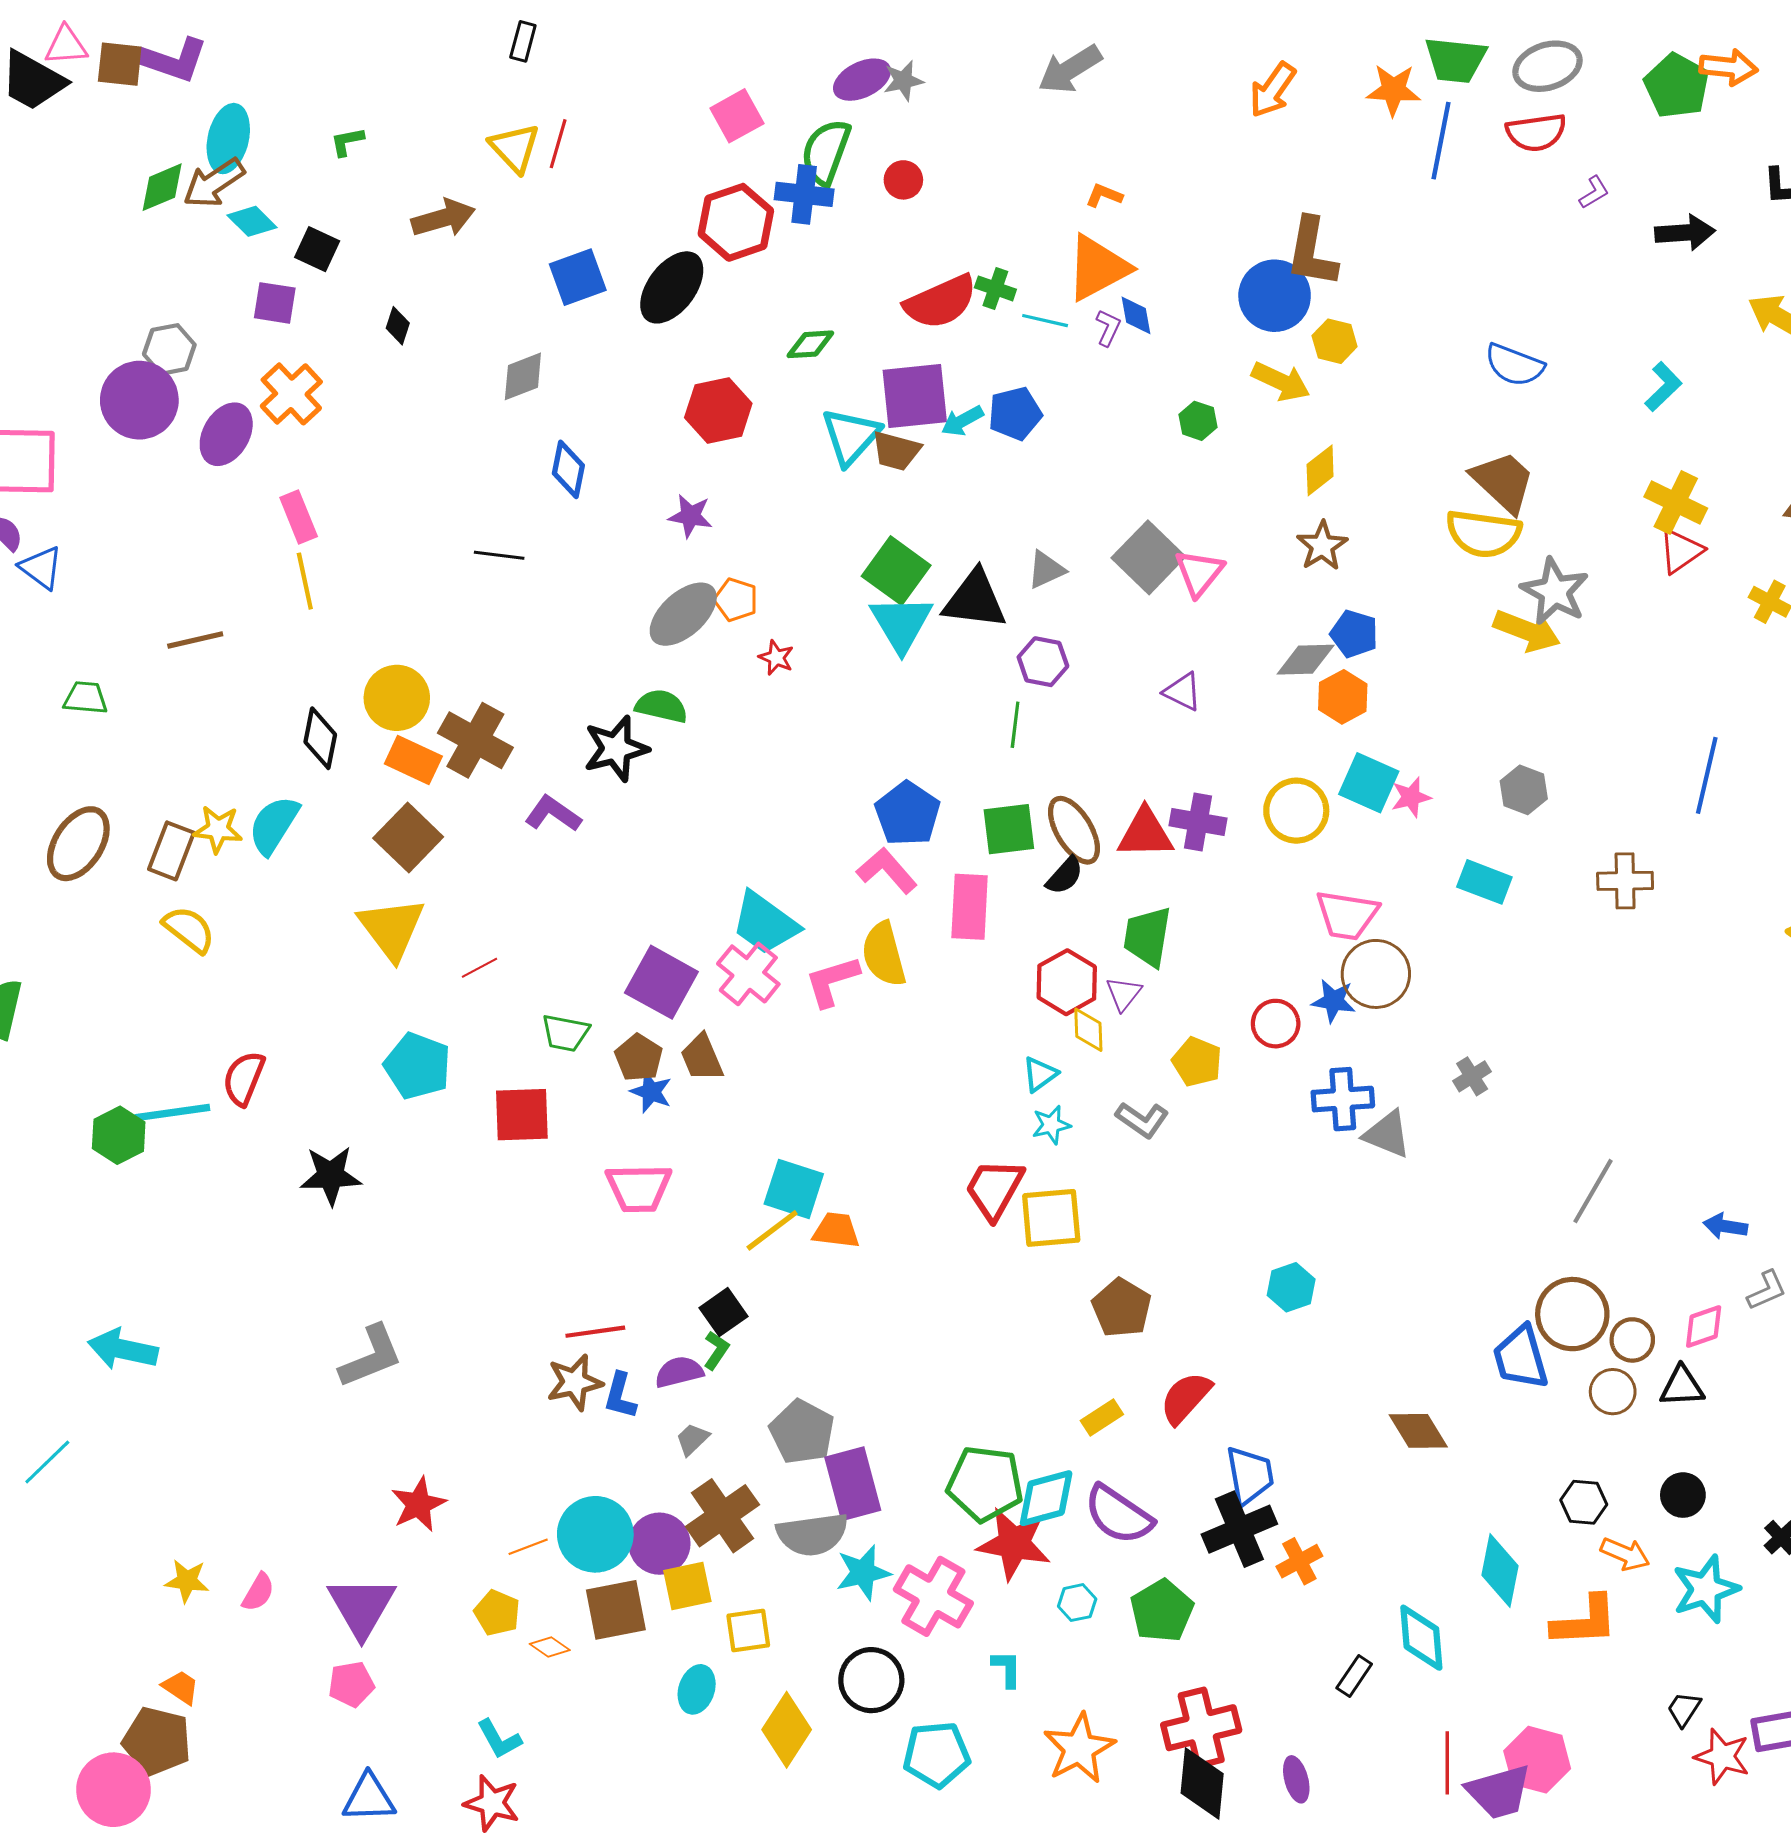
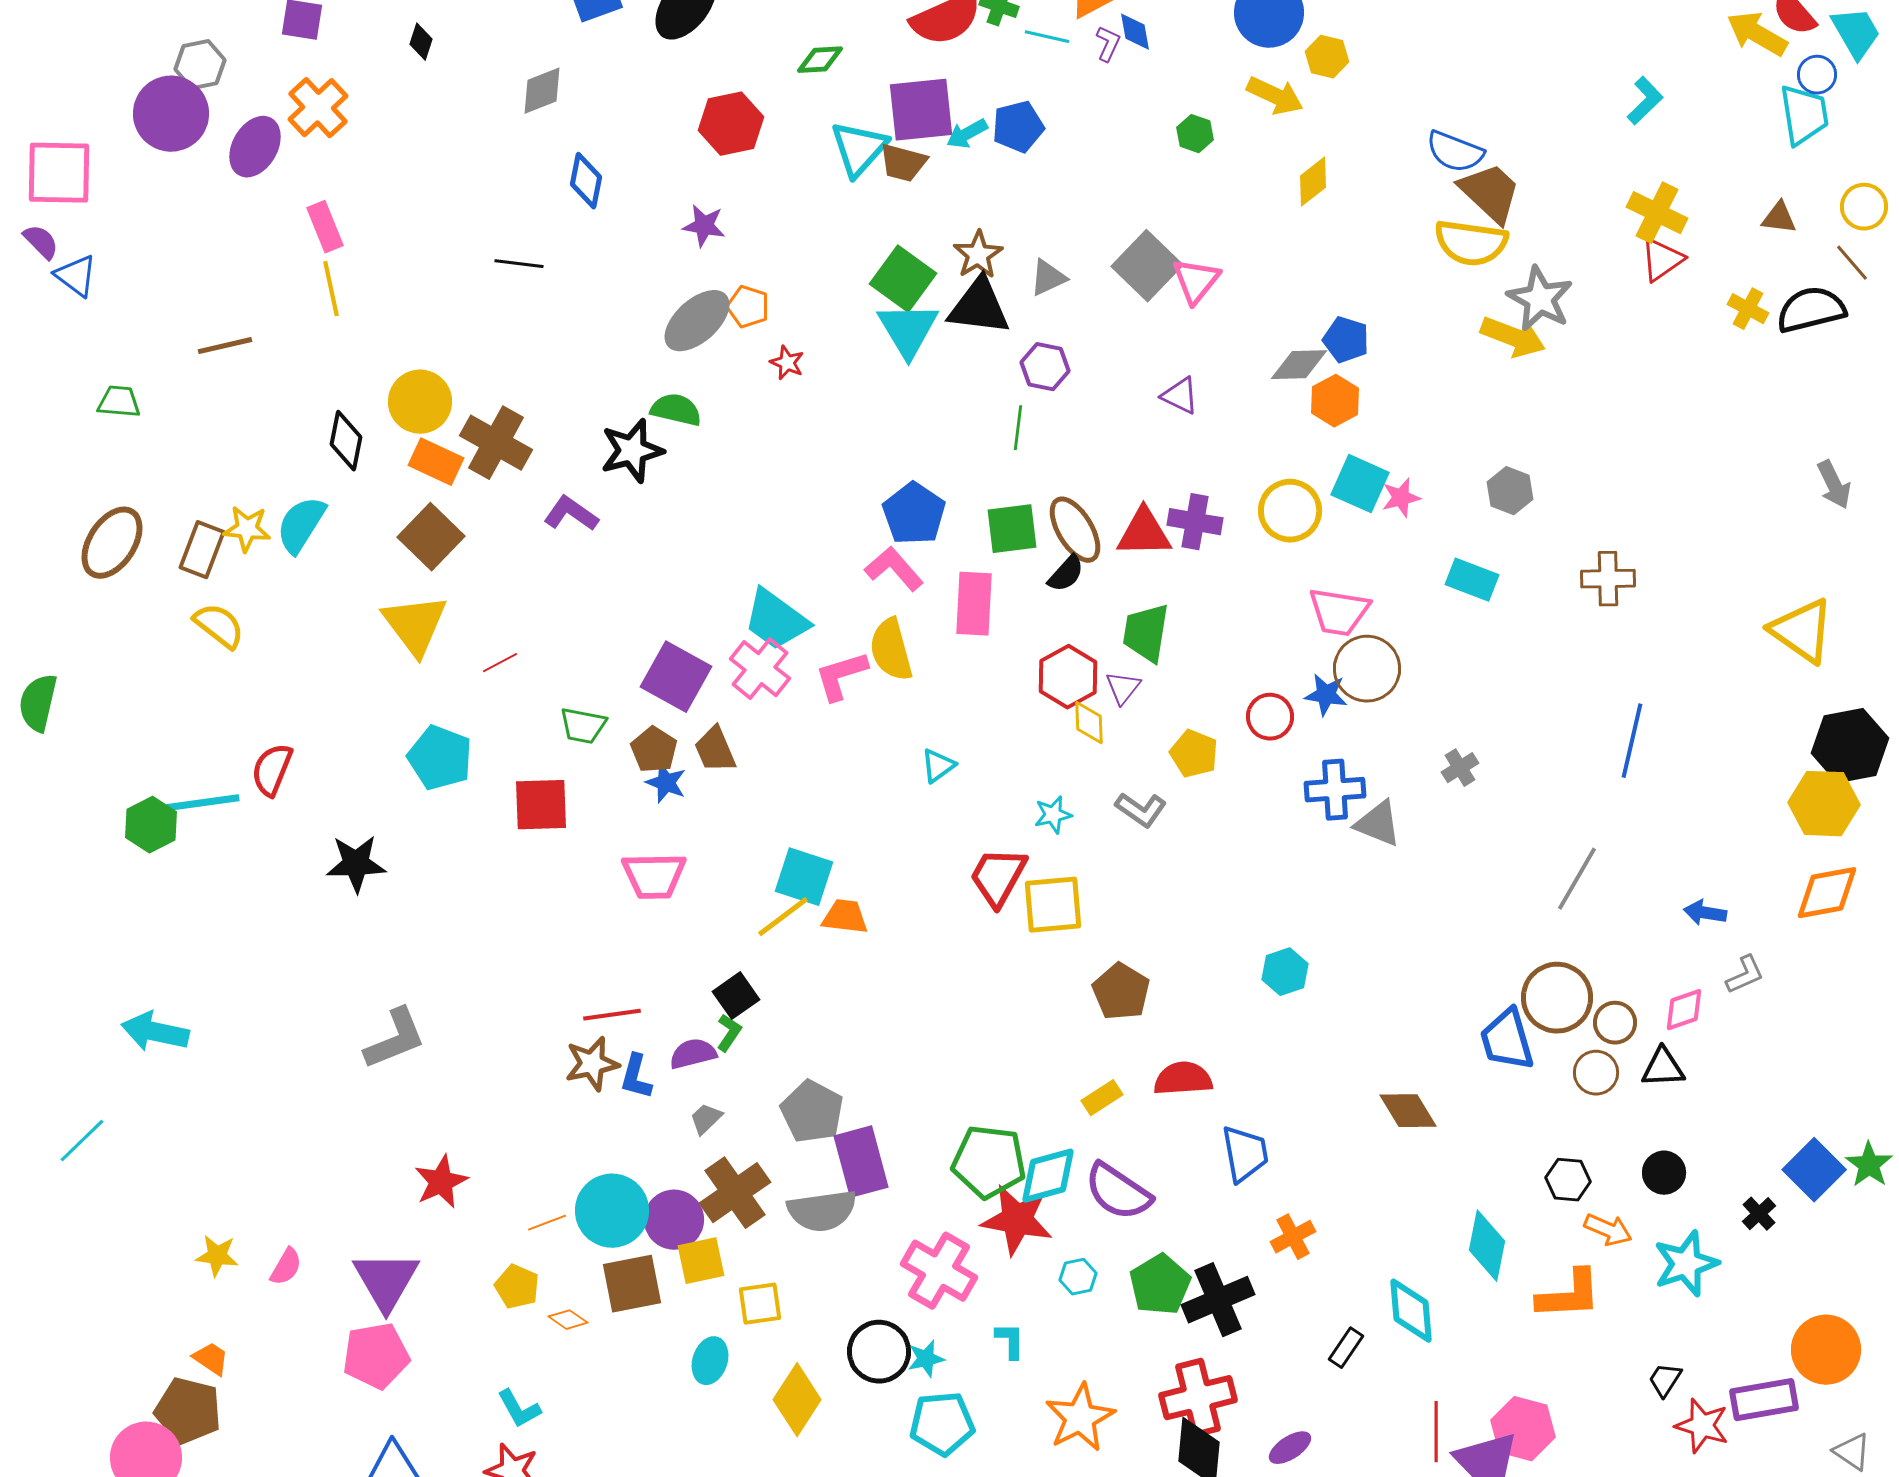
blue semicircle: (1514, 365) -> (1455, 152), moved
brown star: (1322, 546) -> (978, 255), moved
blue line: (1707, 775) -> (1632, 741), moved
cyan triangle: (1040, 1074) -> (938, 766), moved
red semicircle: (1186, 1398) -> (1183, 1079), turned 44
black cross: (1239, 1529) -> (1218, 1300), moved
cyan star: (863, 1573) -> (926, 1359), moved, size x0.7
pink pentagon: (351, 1684) -> (376, 1356), size x1.5
purple ellipse: (1296, 1779) -> (1290, 1448), turned 72

